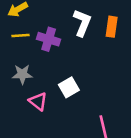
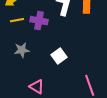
pink triangle: (38, 101) -> (37, 87), moved

